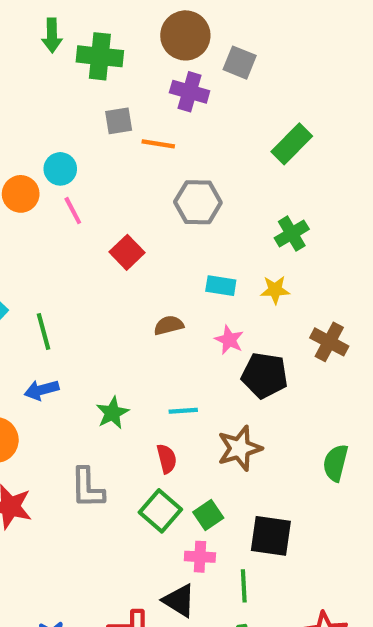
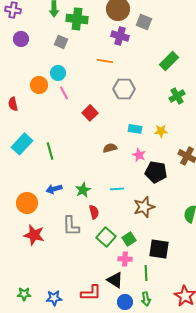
gray square: (119, 121) -> (61, 42), moved, turned 32
green cross: (292, 234) -> (177, 96), moved
blue arrow: (42, 390) -> (54, 189), moved
red semicircle: (167, 459) -> (94, 212), moved

